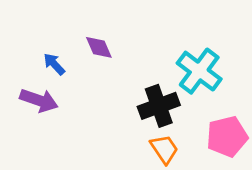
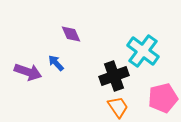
blue arrow: (54, 64) -> (56, 63), moved

